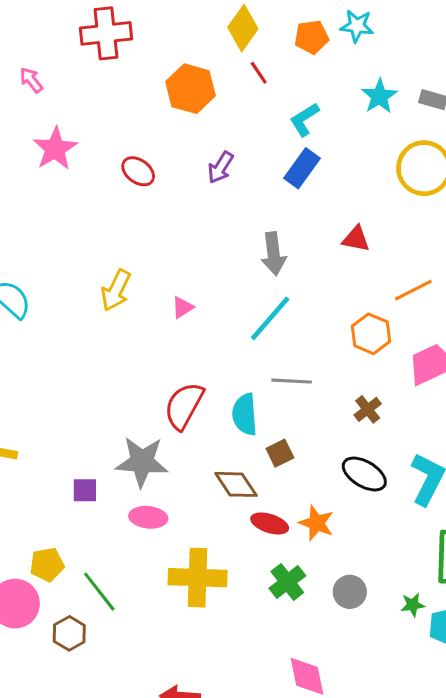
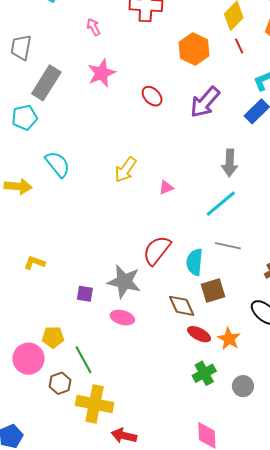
purple arrow: (221, 167) -> (205, 102), size x1.6
brown square: (280, 453) -> (213, 290), size x1.4
yellow cross: (198, 578) -> (95, 404), moved

